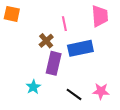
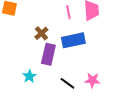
pink line: (64, 24) -> (68, 12), moved

